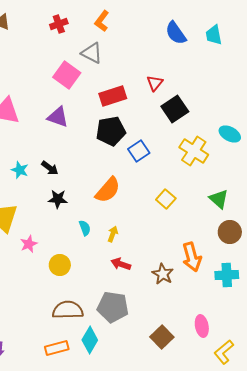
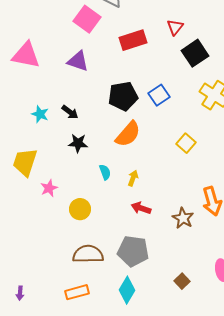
black pentagon: (111, 131) -> (123, 96), moved
brown square: (162, 337) -> (182, 281), size x0.7
cyan diamond: (90, 340) -> (127, 290), moved

